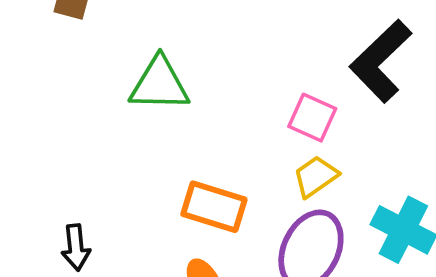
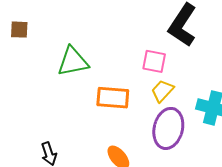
orange rectangle: (214, 207) -> (113, 98), moved

